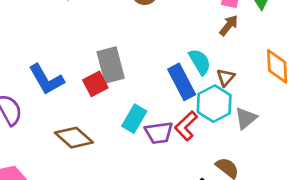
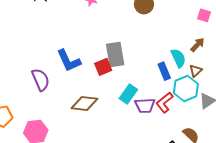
brown arrow: (229, 25) -> (198, 45), moved
blue rectangle: (182, 82) -> (164, 71), size x0.7
brown diamond: (74, 138) -> (84, 103), turned -40

